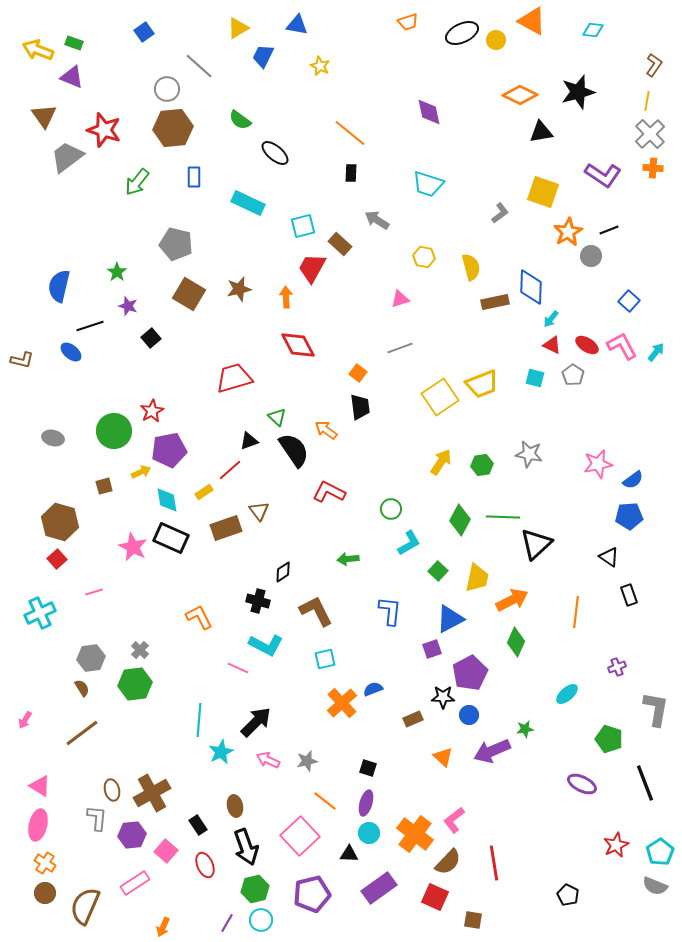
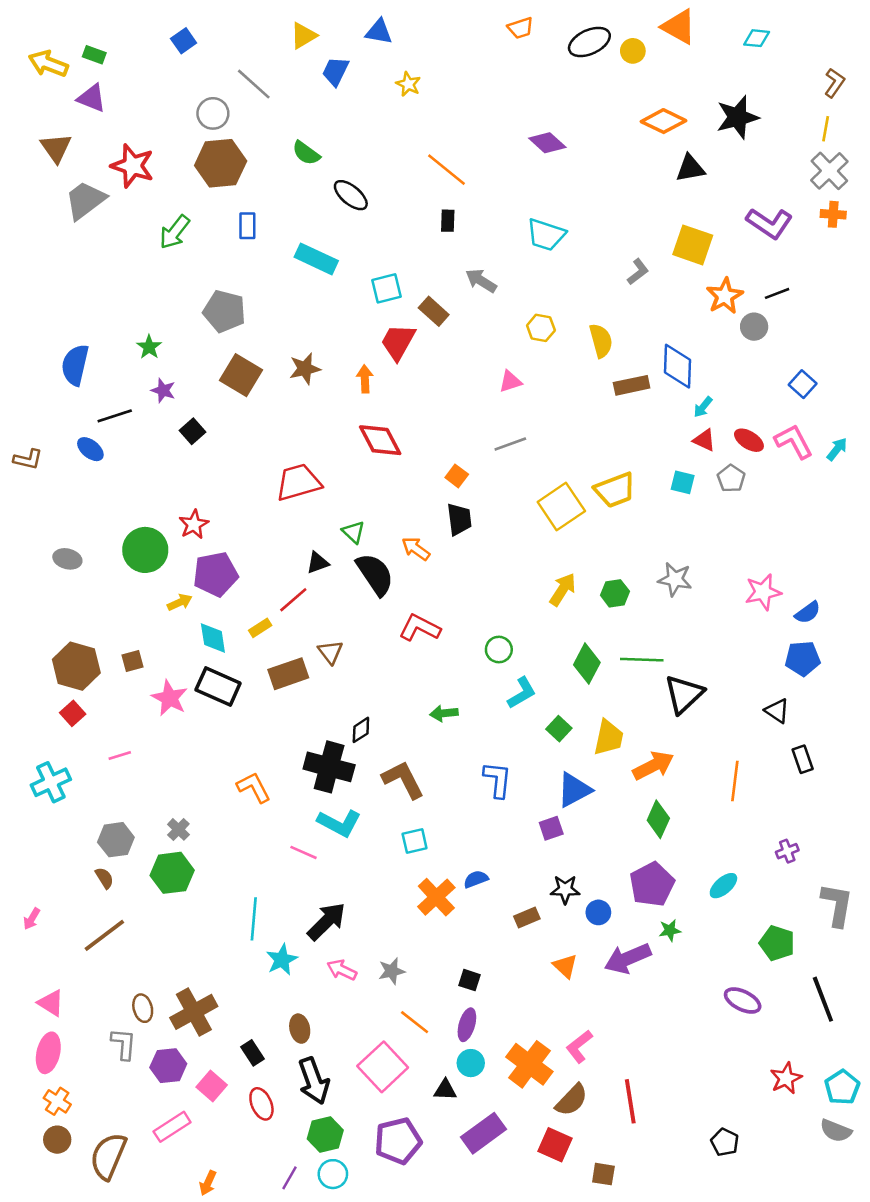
purple diamond: (429, 112) -> (547, 143), turned -36
brown square: (104, 486) -> (133, 661), moved
black cross: (258, 601) -> (329, 767), size x1.6
purple pentagon: (470, 673) -> (652, 884), moved

